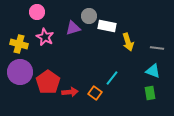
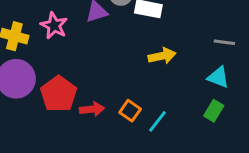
yellow arrow: (128, 42) -> (162, 56), moved, turned -84
cyan line: (112, 78) -> (157, 121), moved
green rectangle: (150, 93) -> (214, 111), turned 40

